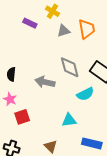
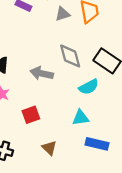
red square: (22, 117) -> (31, 115), moved
cyan triangle: (69, 120) -> (81, 118), moved

